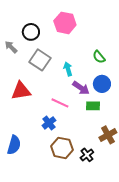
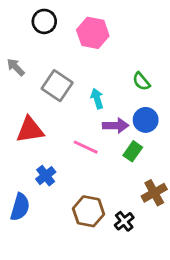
black circle: (31, 32) -> (44, 21), moved
purple arrow: (81, 88) -> (116, 126), turned -36
green rectangle: (93, 106) -> (133, 151), turned -56
blue cross: (49, 123) -> (46, 176), moved

